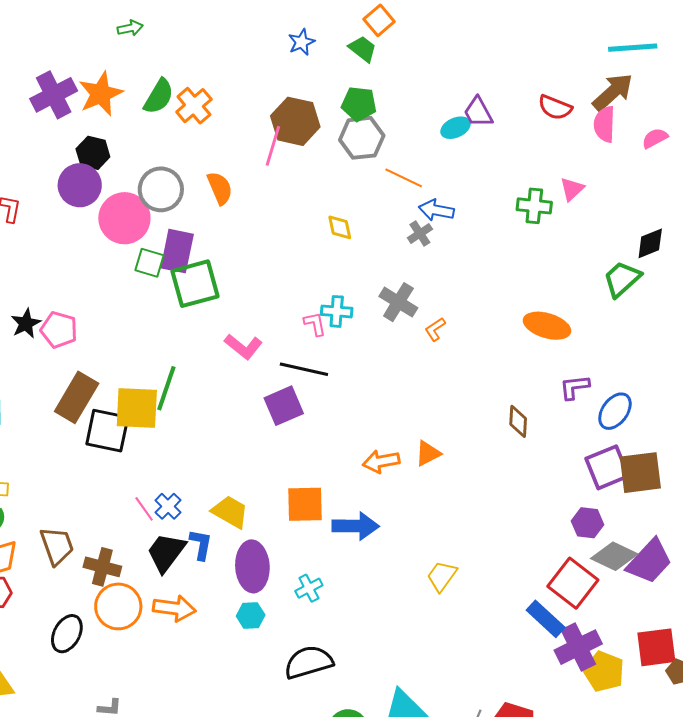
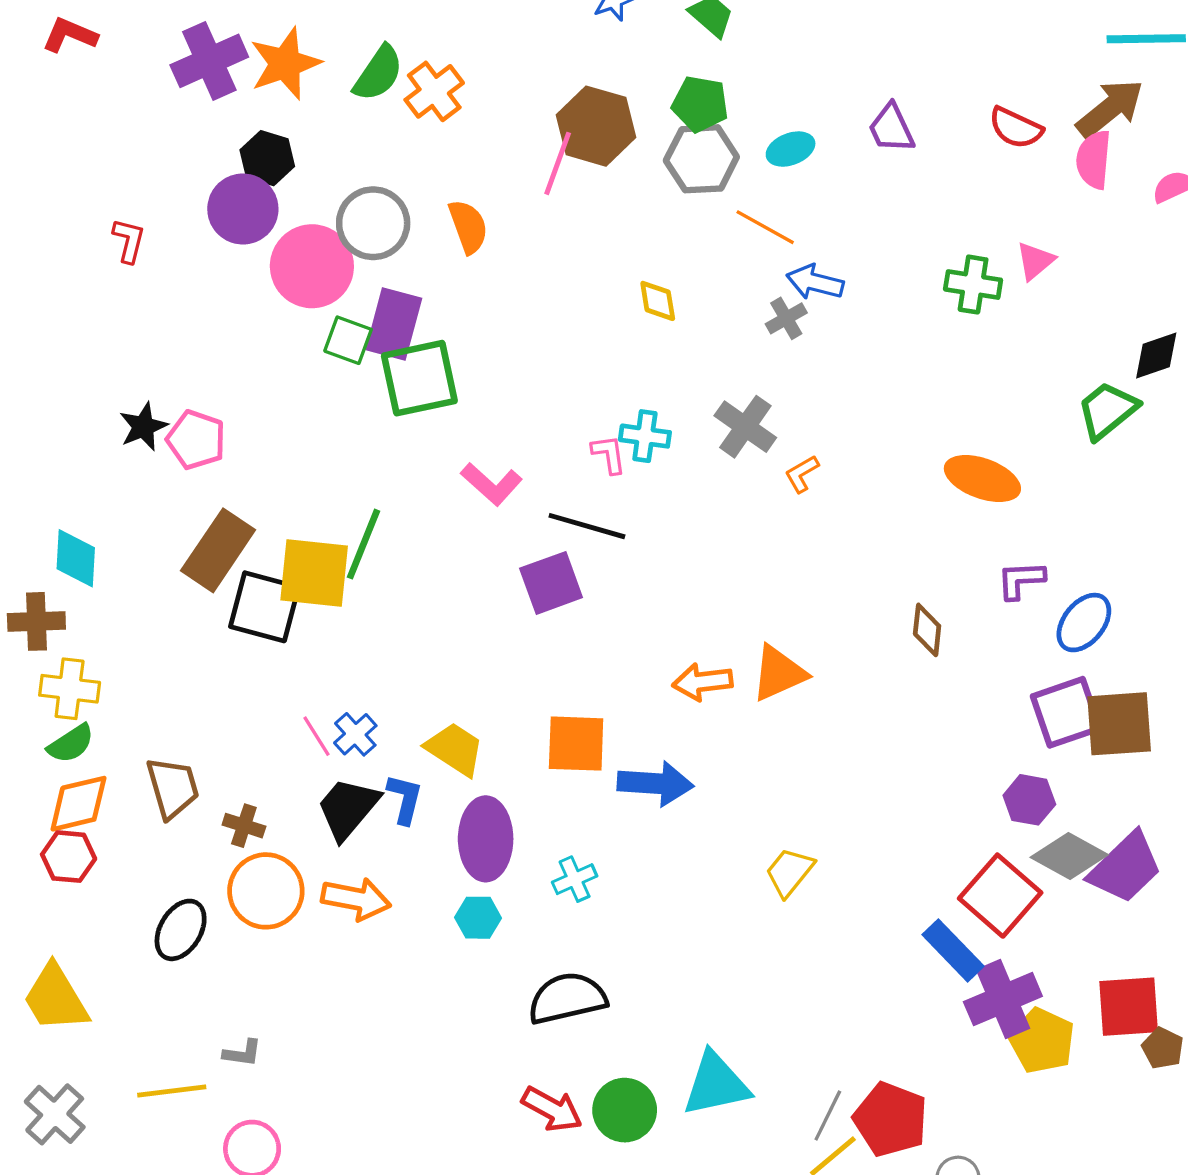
cyan ellipse: (456, 128) -> (791, 149), moved
orange triangle: (428, 453) -> (779, 673), size x1.4
brown cross: (102, 567) -> (244, 826), size x0.7

